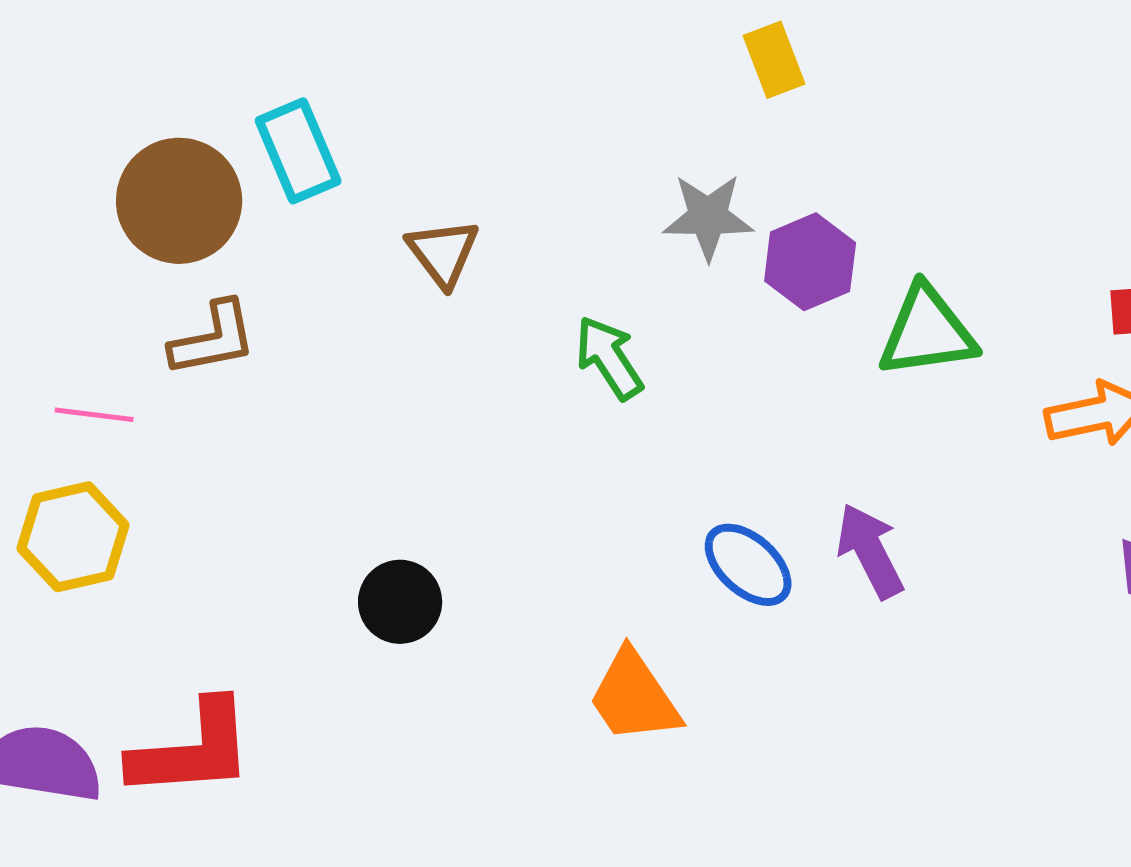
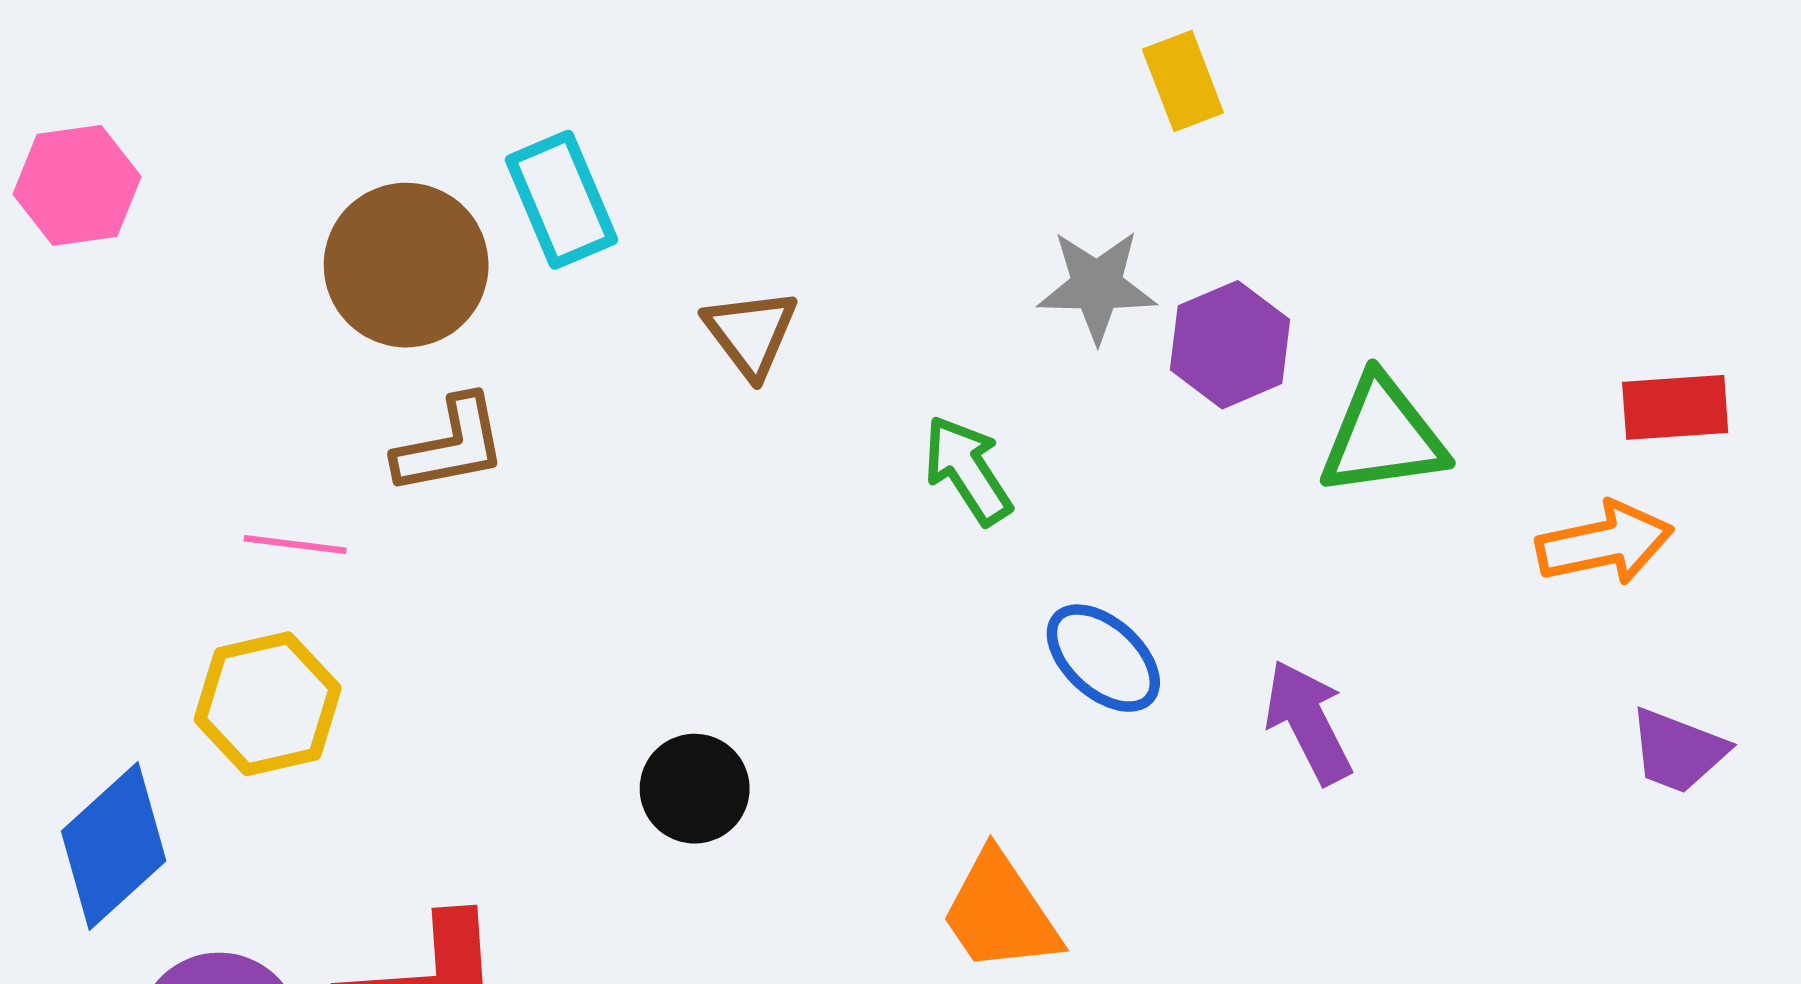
blue ellipse: (748, 565) -> (1103, 658), moved

